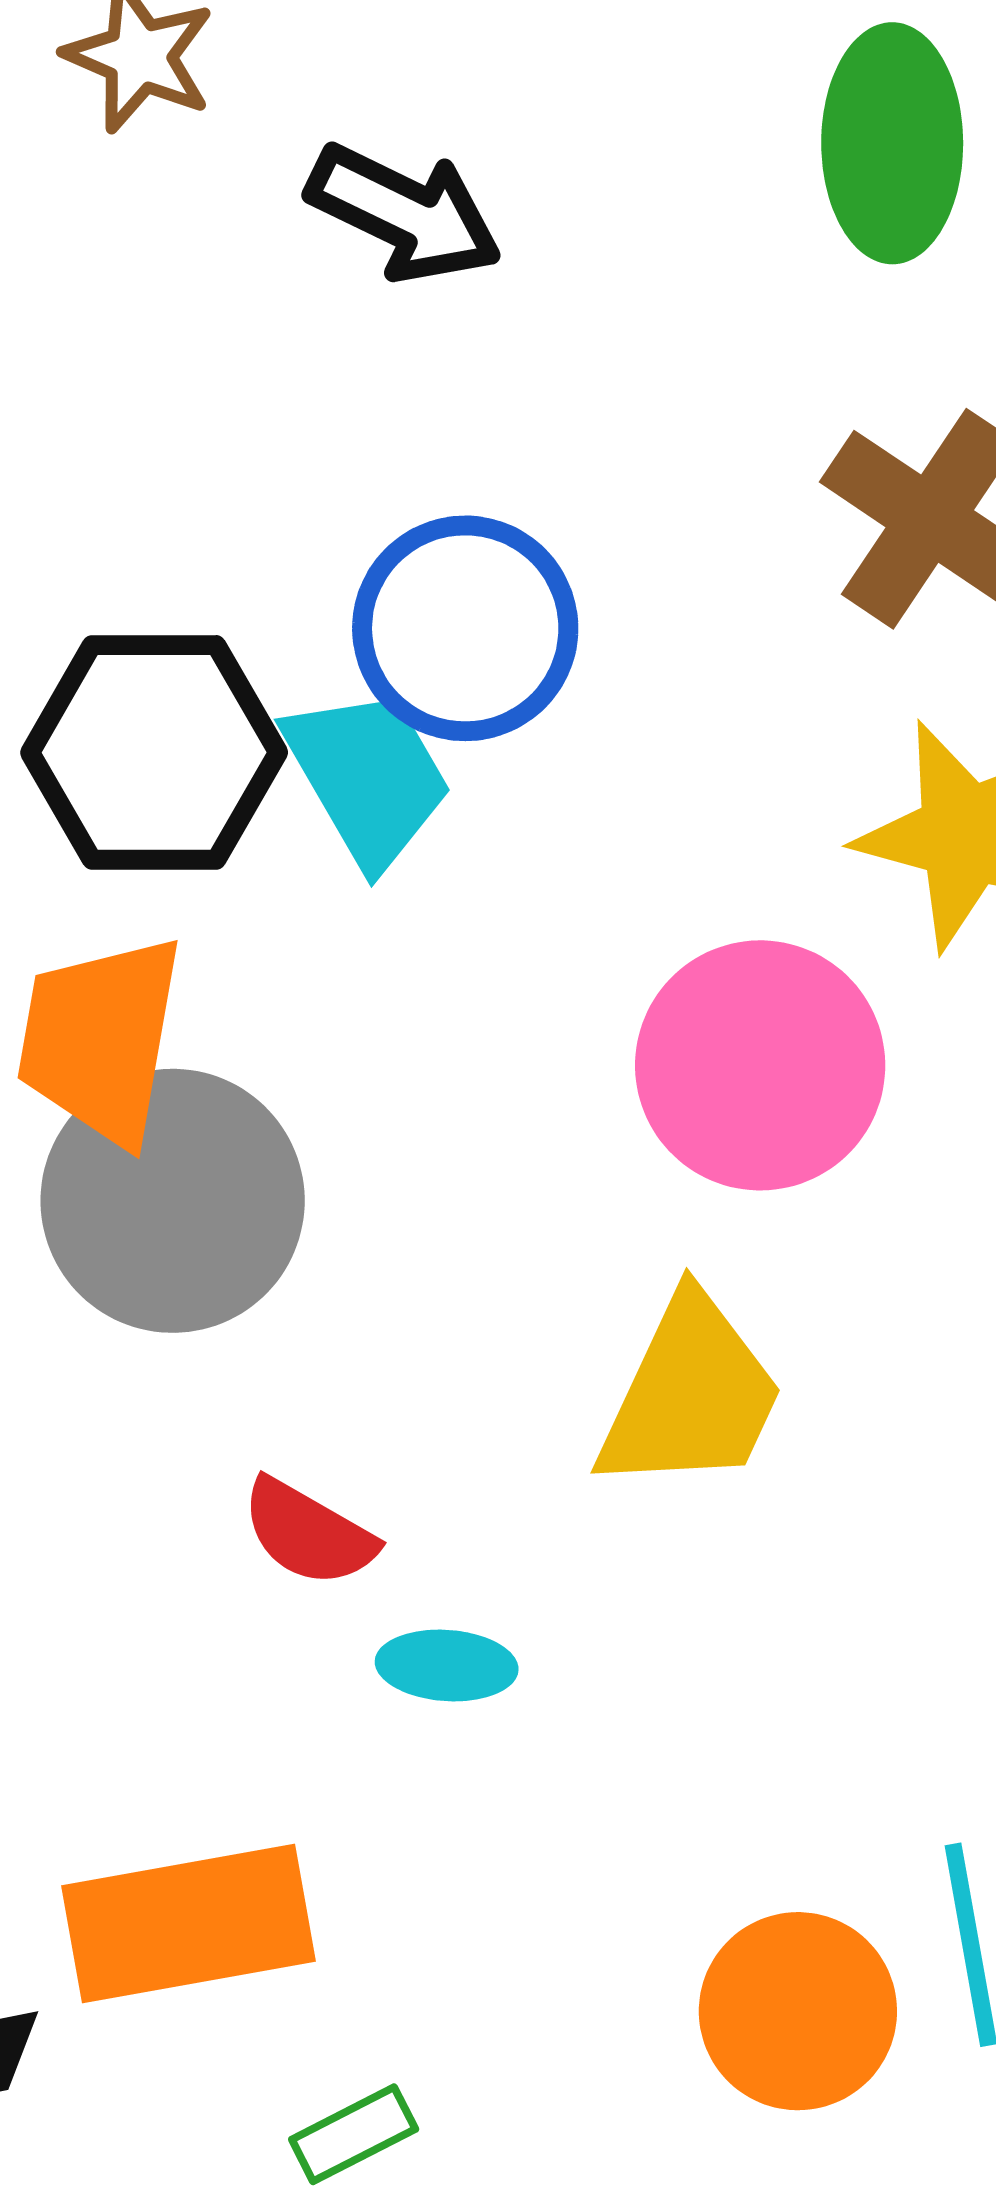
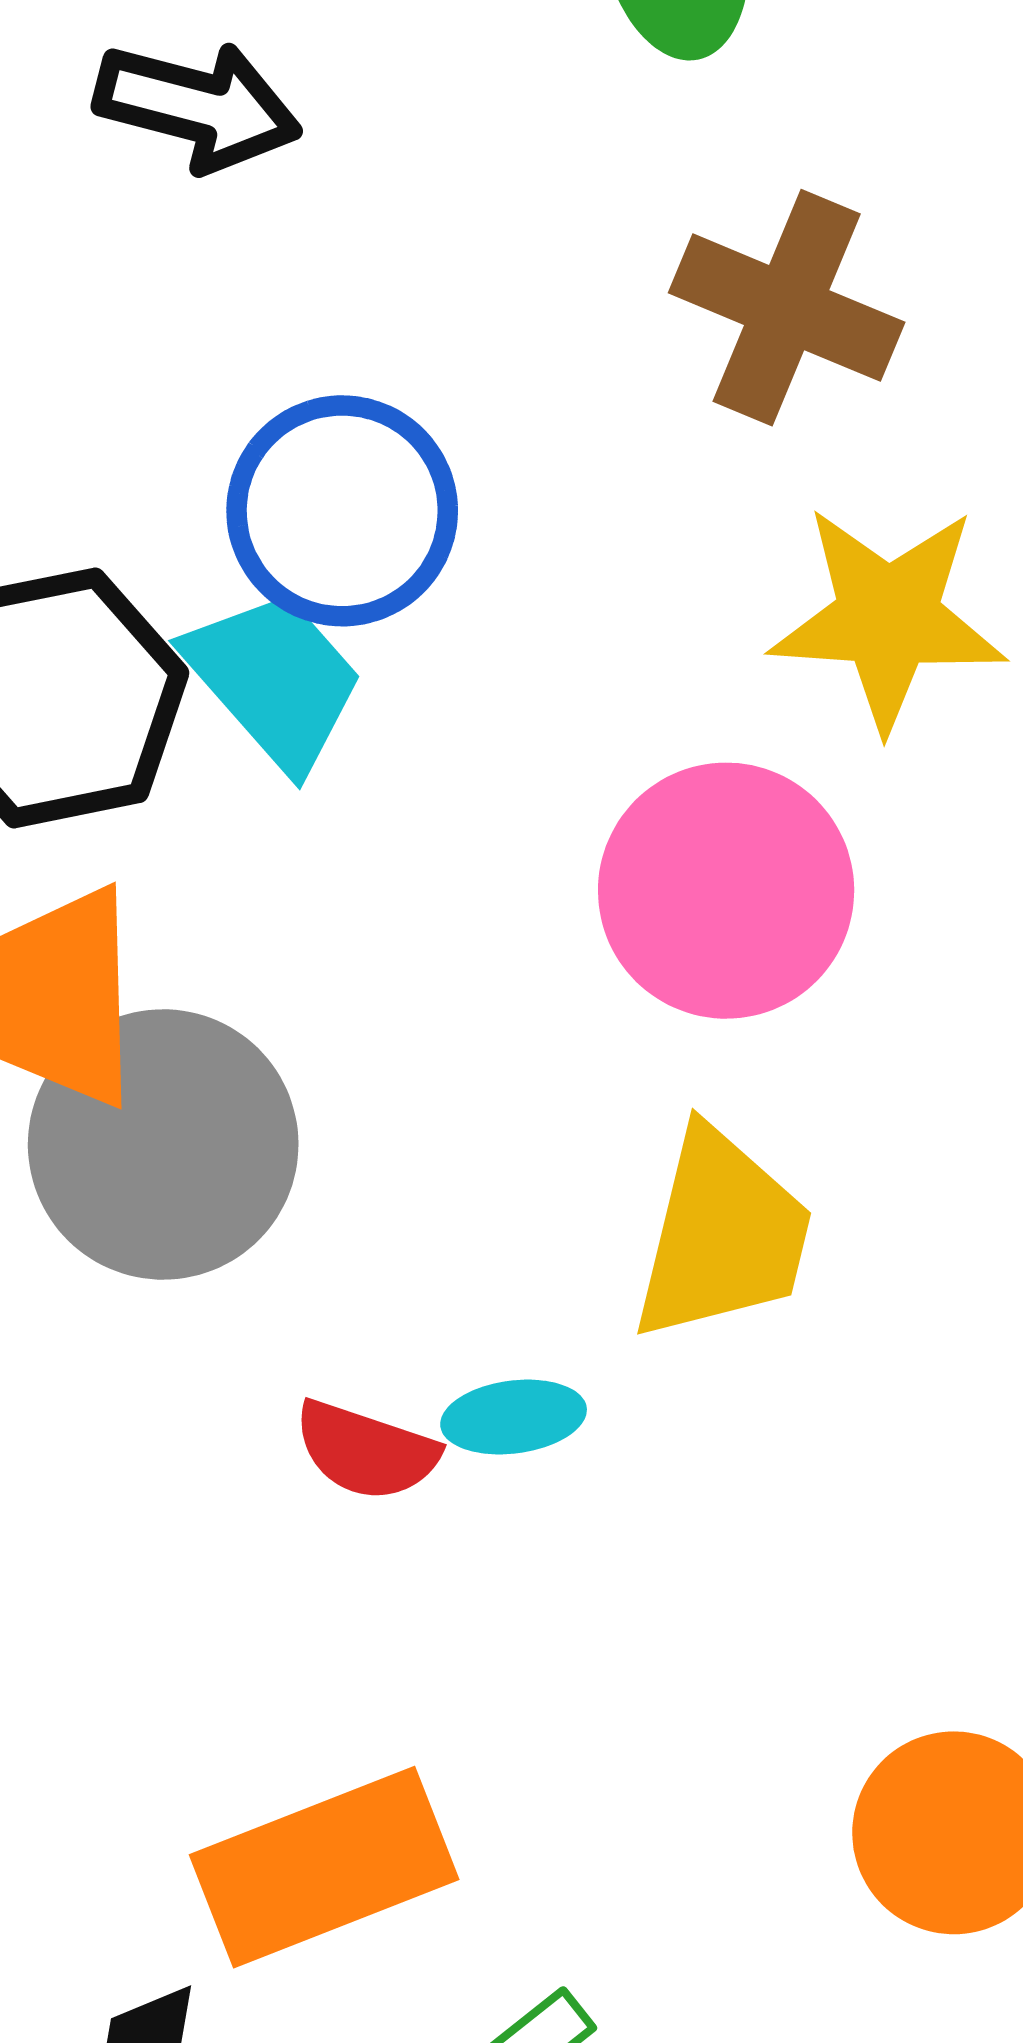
cyan ellipse: (447, 1665) -> (514, 1417), moved

